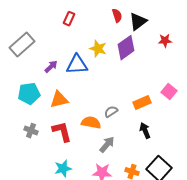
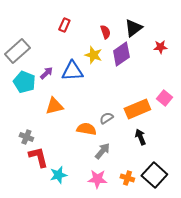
red semicircle: (117, 16) -> (105, 32), moved
cyan pentagon: (29, 94) -> (24, 82), moved, turned 30
orange rectangle: (142, 103) -> (137, 109), size x1.4
red L-shape: (62, 132) -> (38, 157), moved

